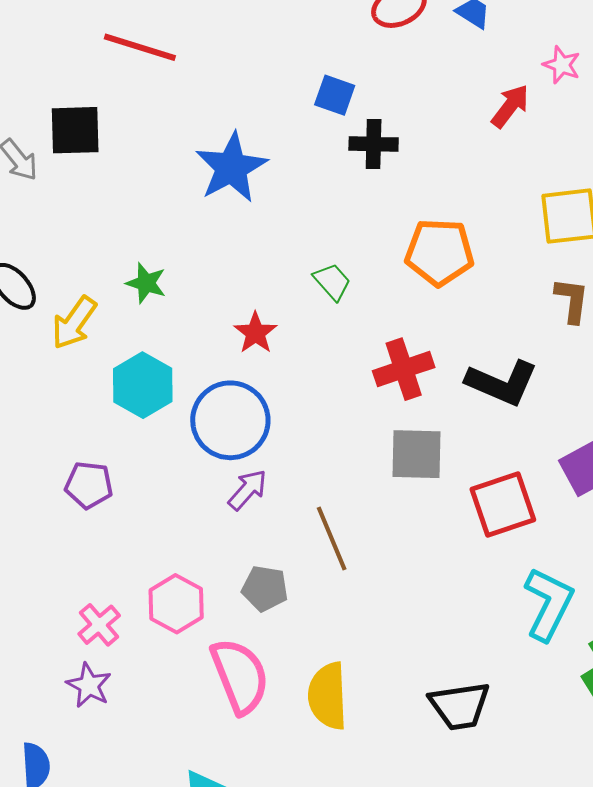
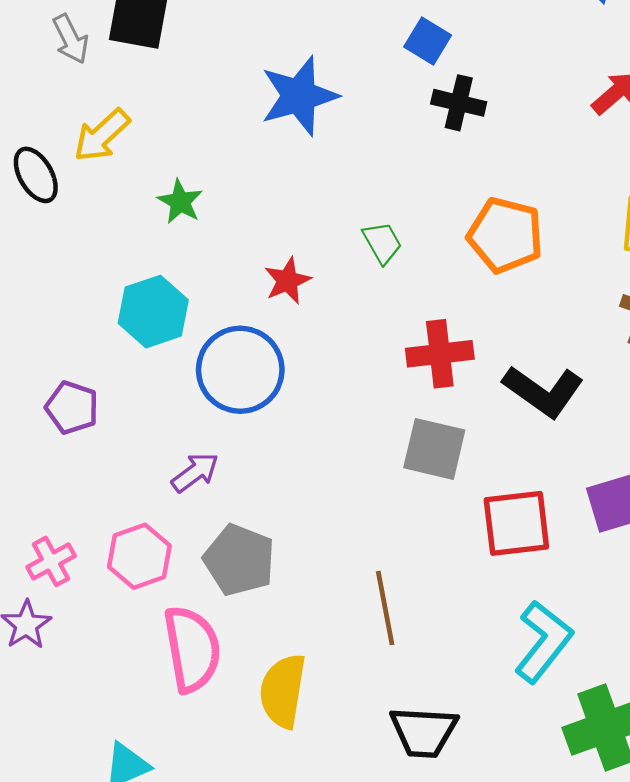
yellow arrow: (74, 323) -> (102, 135), moved
purple arrow: (247, 490) -> (195, 472), moved
brown line: (332, 538) -> (385, 608), moved
gray pentagon: (265, 588) -> (239, 560), size x1.4

